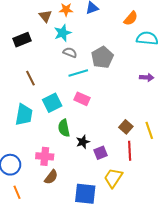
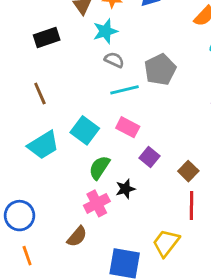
brown line: (30, 78) -> (40, 94), moved
cyan square: (52, 103) -> (85, 130), turned -30
cyan trapezoid: (24, 115) -> (43, 145), turned 45
green semicircle: (64, 128) -> (99, 168), turned 42
purple square: (101, 153) -> (149, 157), moved, turned -32
pink cross: (45, 156) -> (97, 203), moved, turned -36

